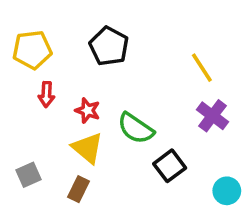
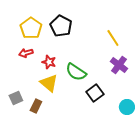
yellow pentagon: (32, 50) -> (31, 28), moved, turned -30
red arrow: (46, 94) -> (26, 53), turned 72
brown rectangle: (79, 189) -> (36, 106), moved

